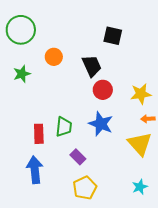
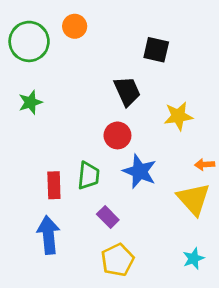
orange circle: (54, 57) -> (75, 26), moved
red circle: (103, 90) -> (117, 135), moved
yellow star: (141, 94) -> (178, 116), moved

